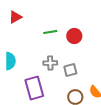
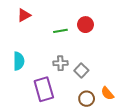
red circle: (74, 36) -> (86, 25), moved
gray square: (70, 70) -> (81, 70), turned -32

